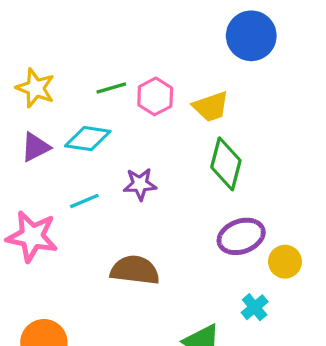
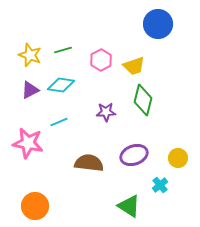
green line: (111, 88) -> (63, 50), moved
purple star: (140, 184) -> (106, 112), moved
purple ellipse: (241, 236) -> (134, 155), moved

